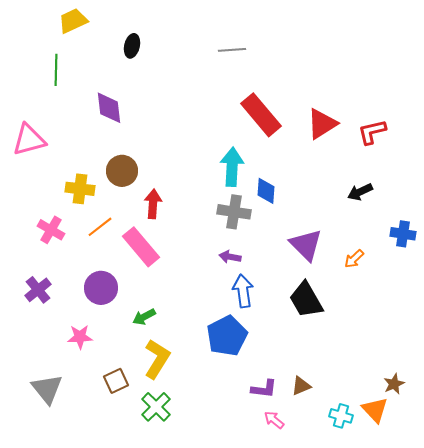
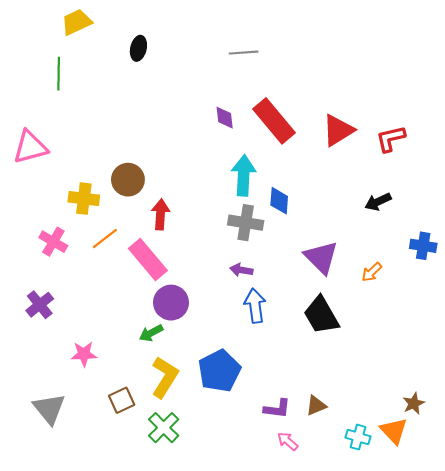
purple diamond: (109, 108) -> (225, 118), moved, size x0.7
purple circle: (101, 288) -> (171, 303), moved
blue pentagon: (227, 336) -> (219, 371), moved

